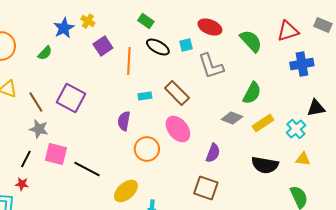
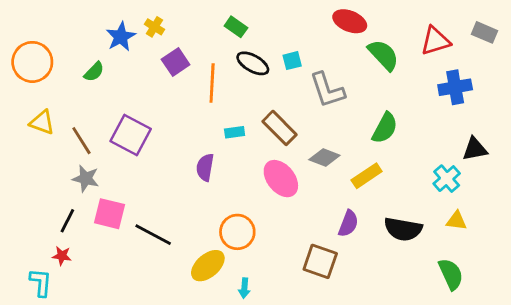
red ellipse: (210, 27) -> (350, 21), moved
gray diamond: (232, 118) -> (324, 157), moved
yellow rectangle: (263, 123) -> (367, 176), moved
orange circle: (147, 149) -> (237, 232), moved
purple semicircle: (213, 153) -> (348, 223), moved

